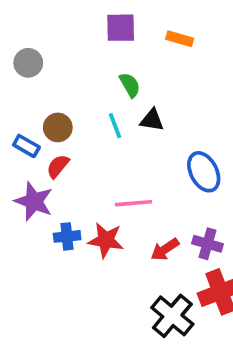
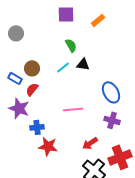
orange rectangle: (180, 39) -> (98, 20), turned -56
cyan line: (115, 126) -> (63, 67), turned 72
red star: (106, 240) -> (48, 146), moved
purple cross: (207, 244) -> (112, 120), moved
red arrow: (165, 249) -> (90, 143), moved

